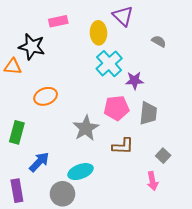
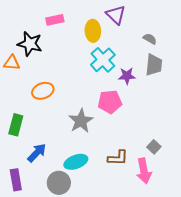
gray trapezoid: (148, 113) -> (154, 65), moved
brown L-shape: (123, 146) -> (118, 158), moved
pink arrow: (152, 181) -> (144, 171), size x1.4

